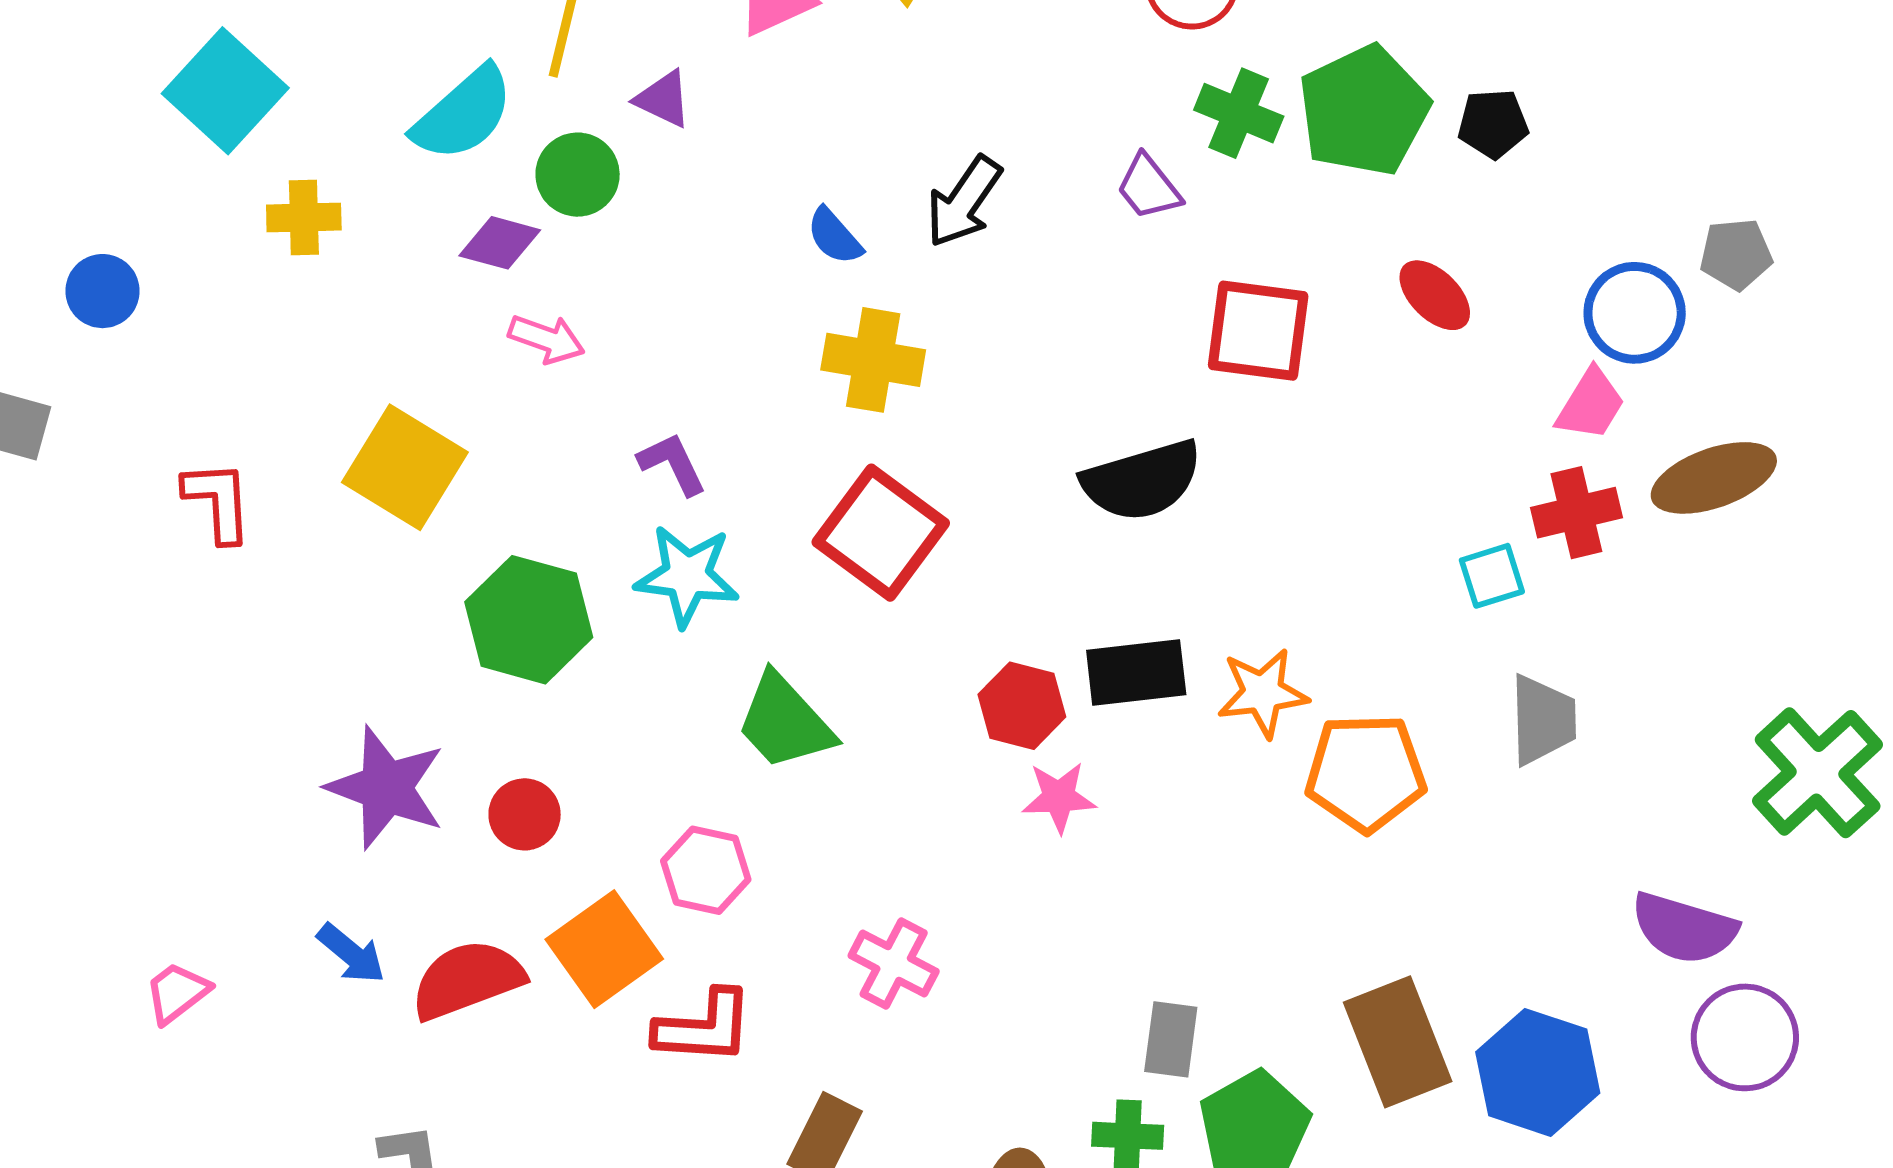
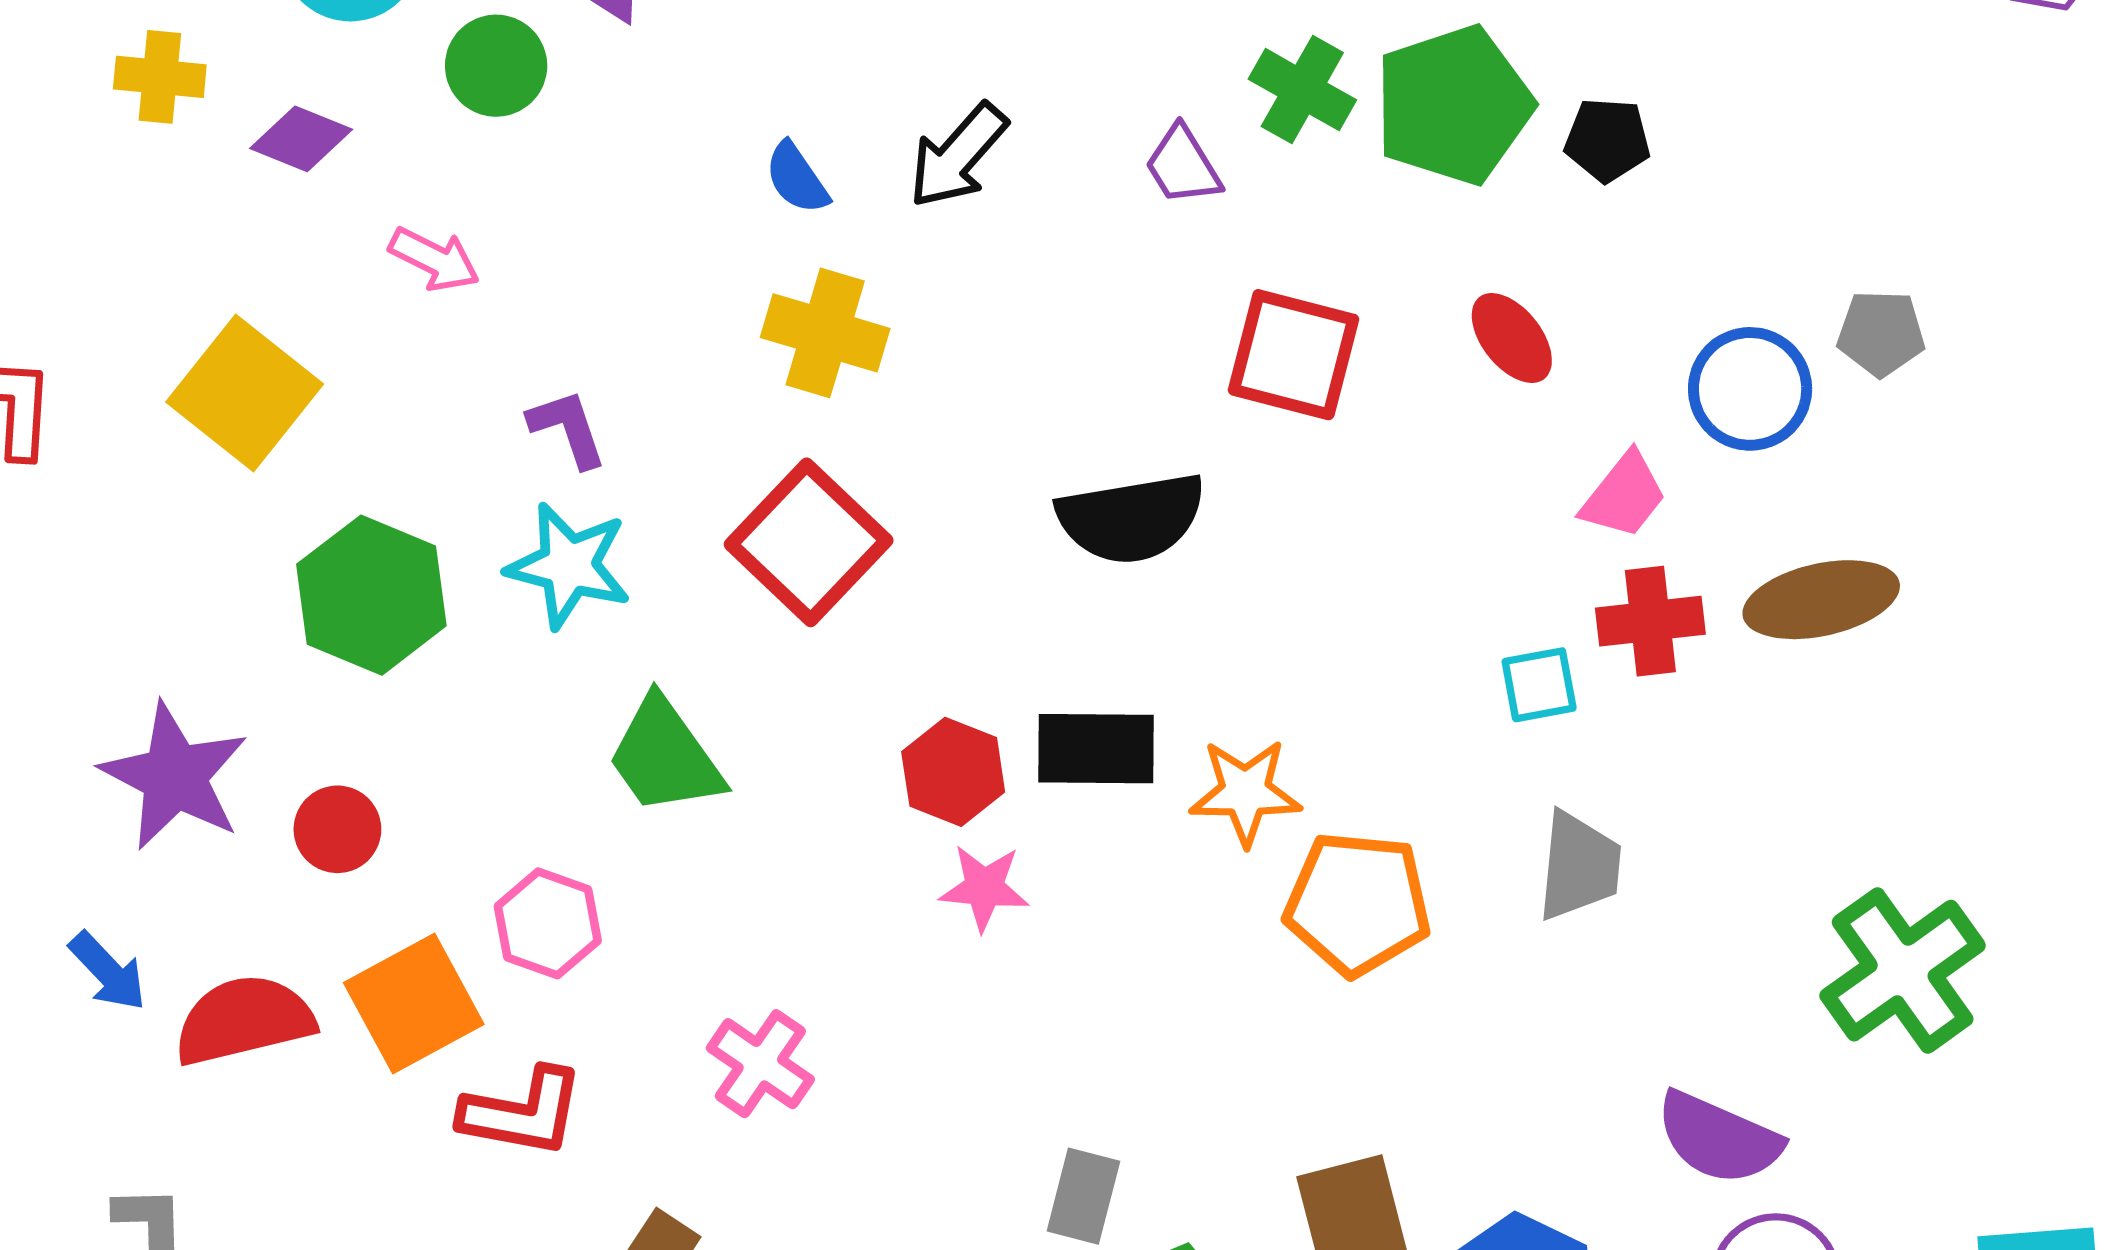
purple diamond: (500, 243) -> (301, 139), moved
pink trapezoid: (1591, 404) -> (1624, 495), moved

